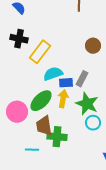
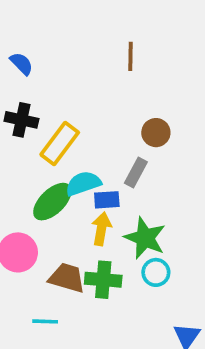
gray rectangle: (82, 79) -> (136, 173), moved
green ellipse: (41, 101) -> (52, 202), moved
brown trapezoid: (44, 126) -> (67, 278), turned 115
green cross: (57, 137) -> (103, 280), moved

